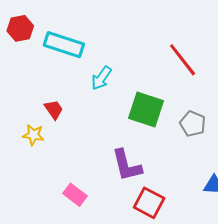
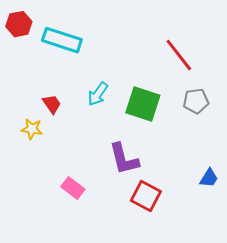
cyan arrow: (101, 78) -> (98, 94), moved
gray pentagon: (193, 124) -> (196, 101), moved, turned -30

